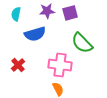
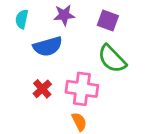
purple square: (70, 13) -> (108, 20), moved, turned 35
red cross: (18, 65) -> (42, 89), moved

